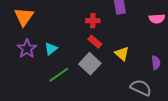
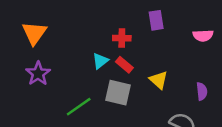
cyan triangle: (51, 49) -> (100, 61), moved
gray square: (90, 64) -> (118, 93), turned -30

